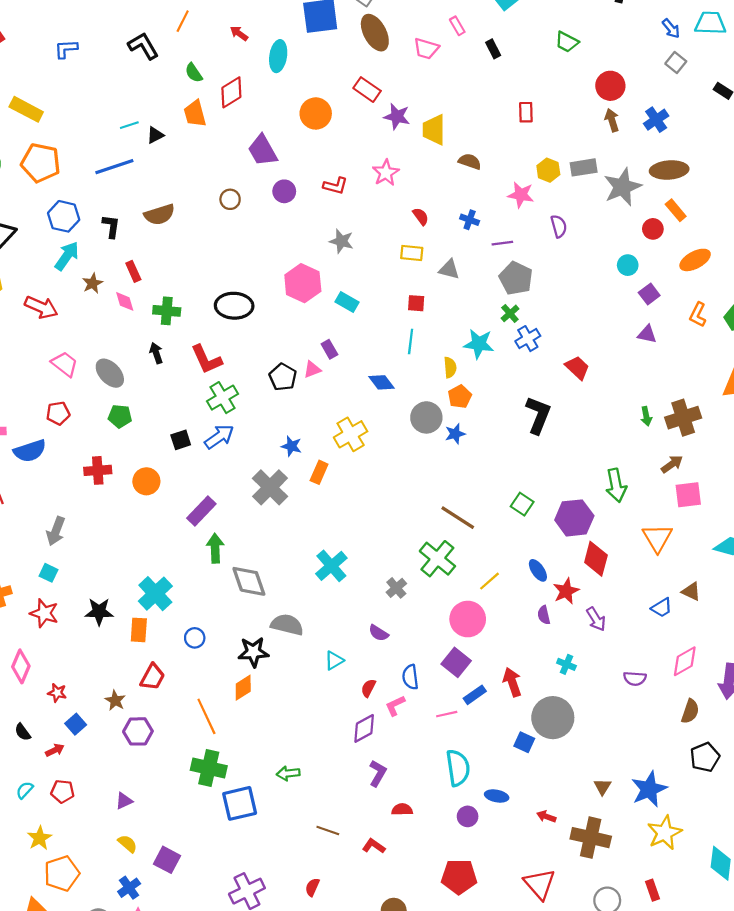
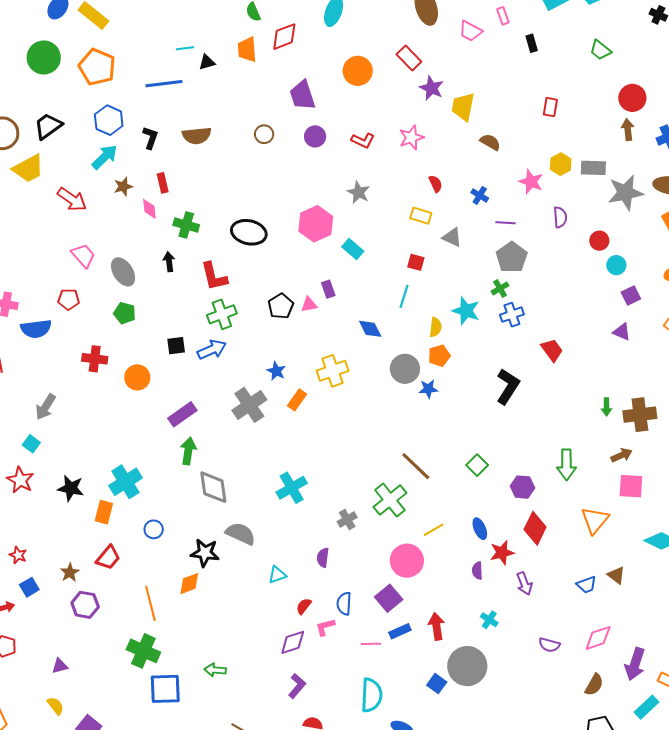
red circle: (653, 229) -> (599, 241), moved
purple hexagon: (574, 518) -> (522, 487), size x0.7
purple semicircle: (379, 633) -> (323, 558), turned 54

